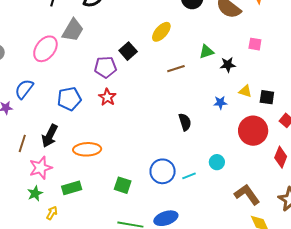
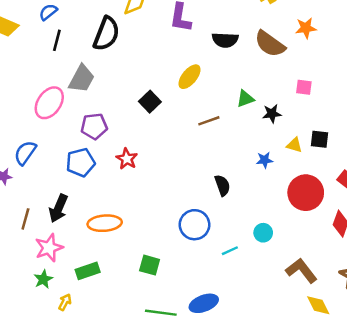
purple pentagon: (105, 67) -> (94, 126), moved
black square: (267, 97) -> (319, 139), moved
blue circle: (163, 171) -> (195, 225), moved

